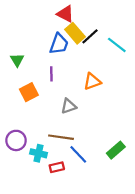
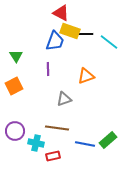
yellow rectangle: (75, 33) -> (70, 31), turned -30
black line: (90, 36) -> (84, 34), turned 42
orange square: (29, 92) -> (14, 86), moved
blue line: (78, 154) -> (85, 144), moved, turned -36

